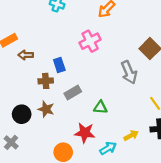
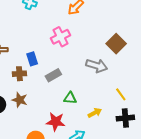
gray arrow: (129, 72) -> (97, 66), turned -50
gray rectangle: (73, 92) -> (53, 75), moved
yellow arrow: (131, 135) -> (95, 113), moved

